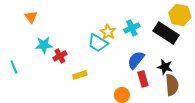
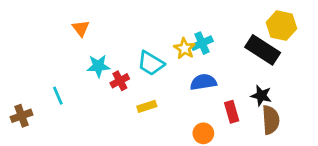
cyan cross: (132, 28) -> (202, 43), moved
cyan trapezoid: (98, 43) -> (151, 63), moved
blue semicircle: (136, 60) -> (203, 82), moved, turned 42

